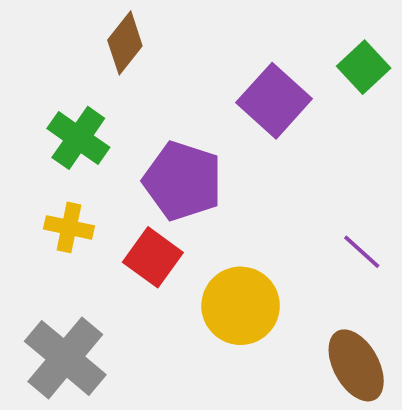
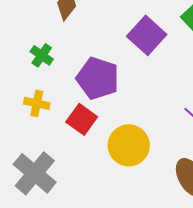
green cross: (78, 138) -> (42, 55), size x0.7

